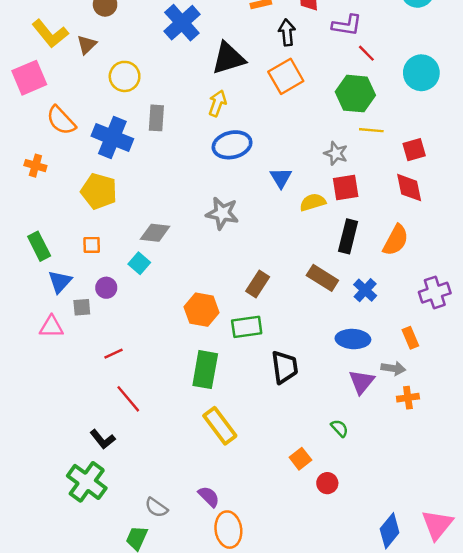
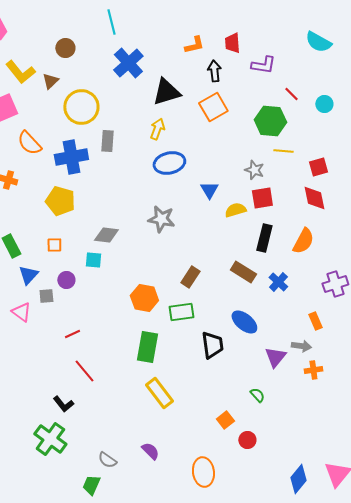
red line: (366, 53) -> (291, 94), moved
cyan circle: (421, 73) -> (324, 104), size x0.6
yellow circle: (125, 76) -> (81, 107), size x1.4
blue cross: (112, 137) -> (71, 157), turned -32
cyan square: (139, 263) -> (93, 260), turned -36
pink triangle: (51, 327) -> (21, 312), turned 35
blue ellipse: (353, 339) -> (244, 322), moved, turned 36
orange ellipse: (228, 530) -> (203, 472), moved

